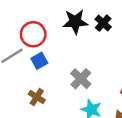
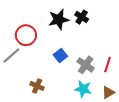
blue square: (39, 61) -> (60, 55), moved
gray cross: (81, 79) -> (86, 65), moved

